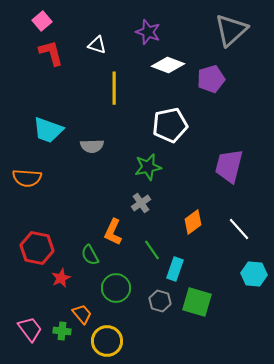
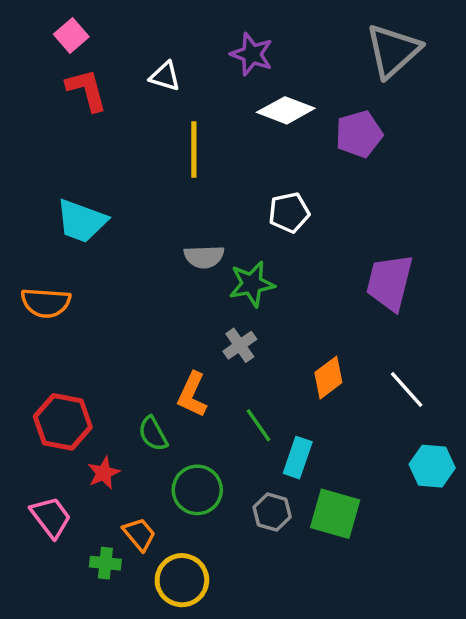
white pentagon: (170, 125) -> (289, 212), size x0.7
gray semicircle: (92, 146) -> (204, 257), moved
pink trapezoid: (30, 329) -> (51, 517), moved

